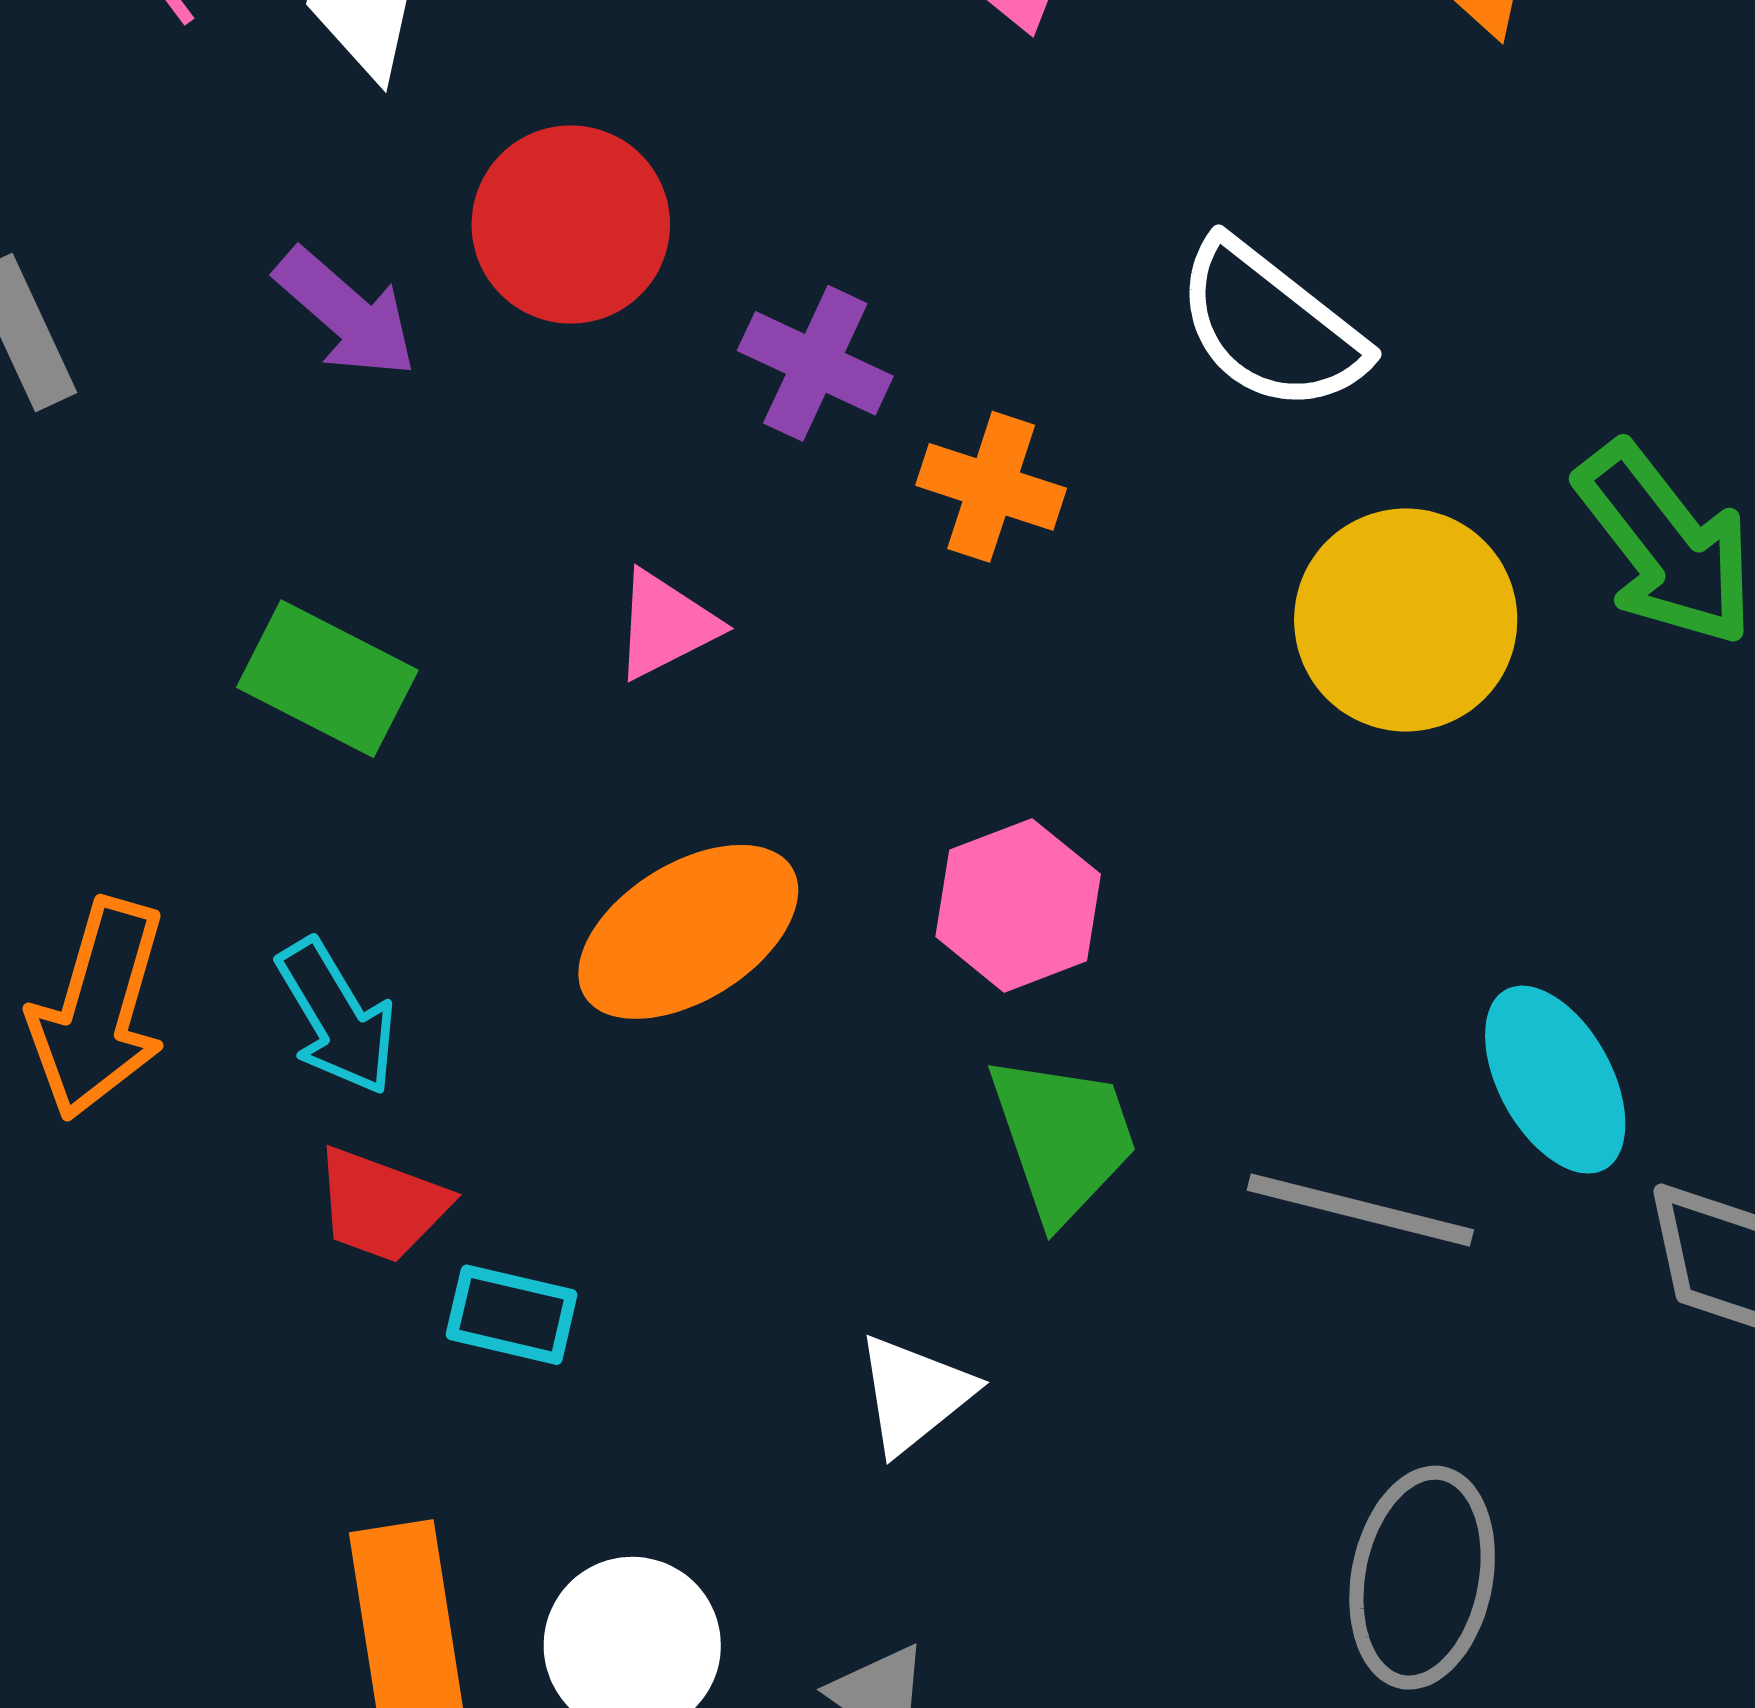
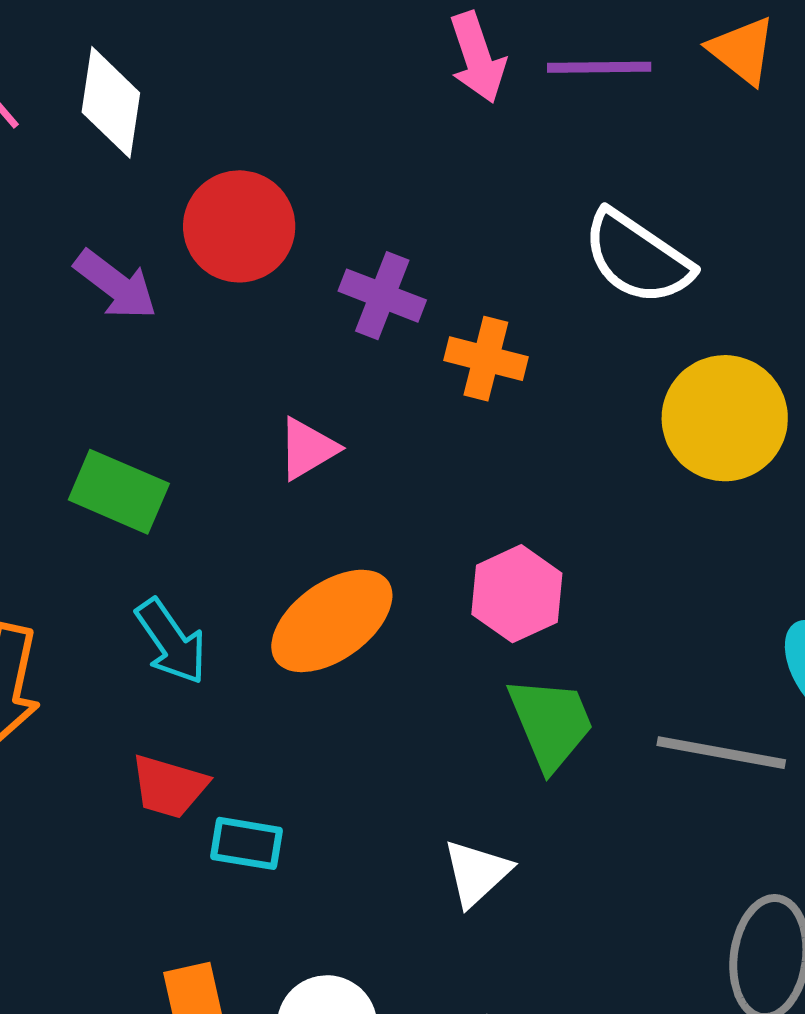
cyan arrow: (337, 1017) -> (171, 641), moved

